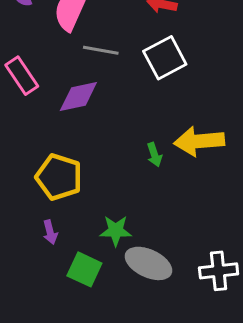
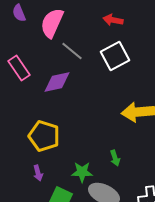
gray line: (101, 50) -> (72, 51), turned 30
green arrow: (154, 155) -> (115, 158), moved

